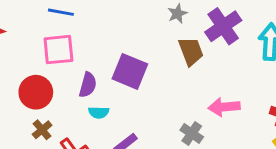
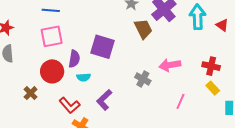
red circle: (36, 92) -> (52, 71), moved
brown cross: (42, 130) -> (31, 93), moved
gray cross: (192, 133) -> (143, 79), moved

